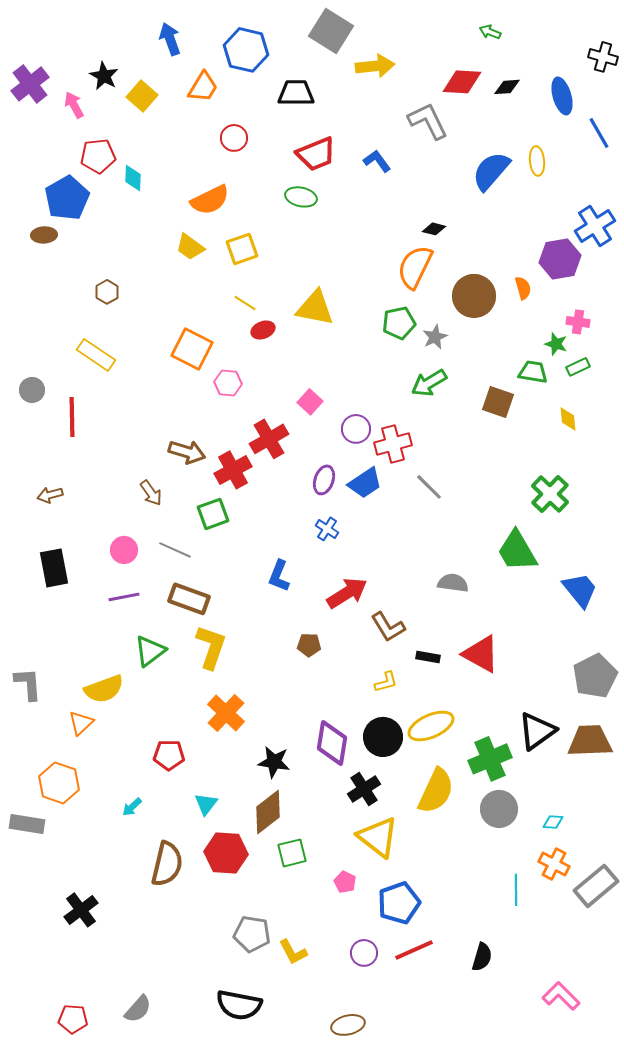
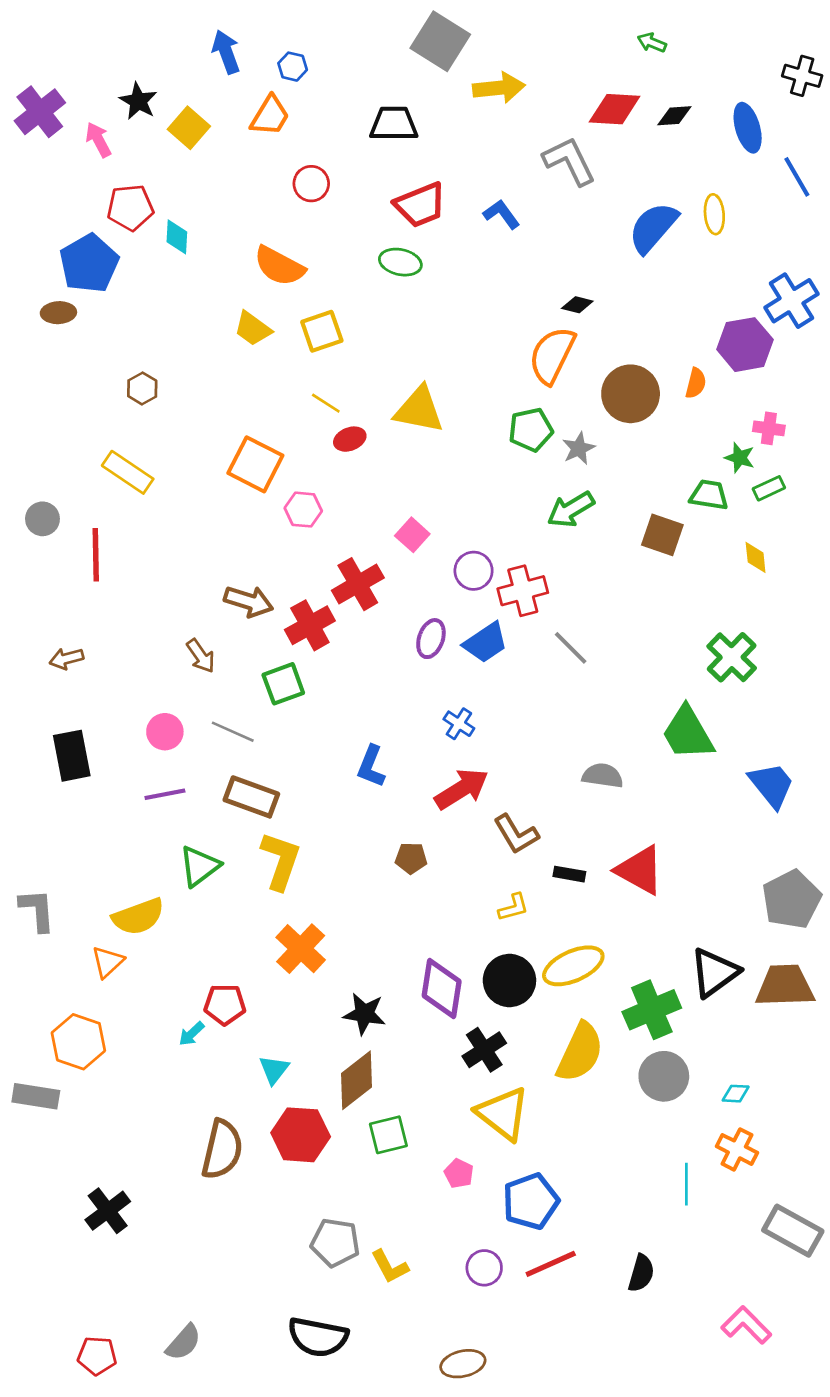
blue hexagon: (246, 50) -> (293, 67), moved, size x0.5
orange semicircle: (210, 200) -> (279, 266), turned 54
orange semicircle: (523, 288) -> (696, 383), turned 30
blue cross: (327, 529) -> (459, 724), moved
cyan arrow: (132, 807) -> (191, 1034), moved
gray rectangle: (596, 886) -> (793, 1231), moved, turned 69

